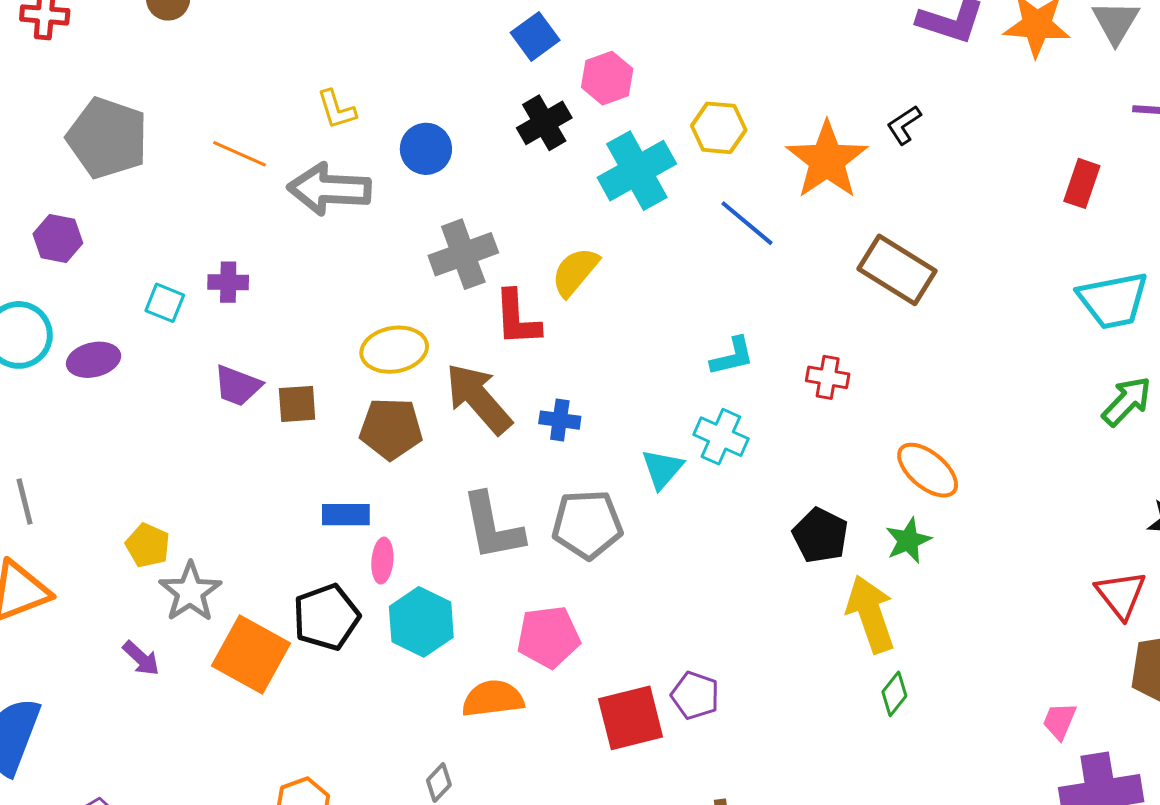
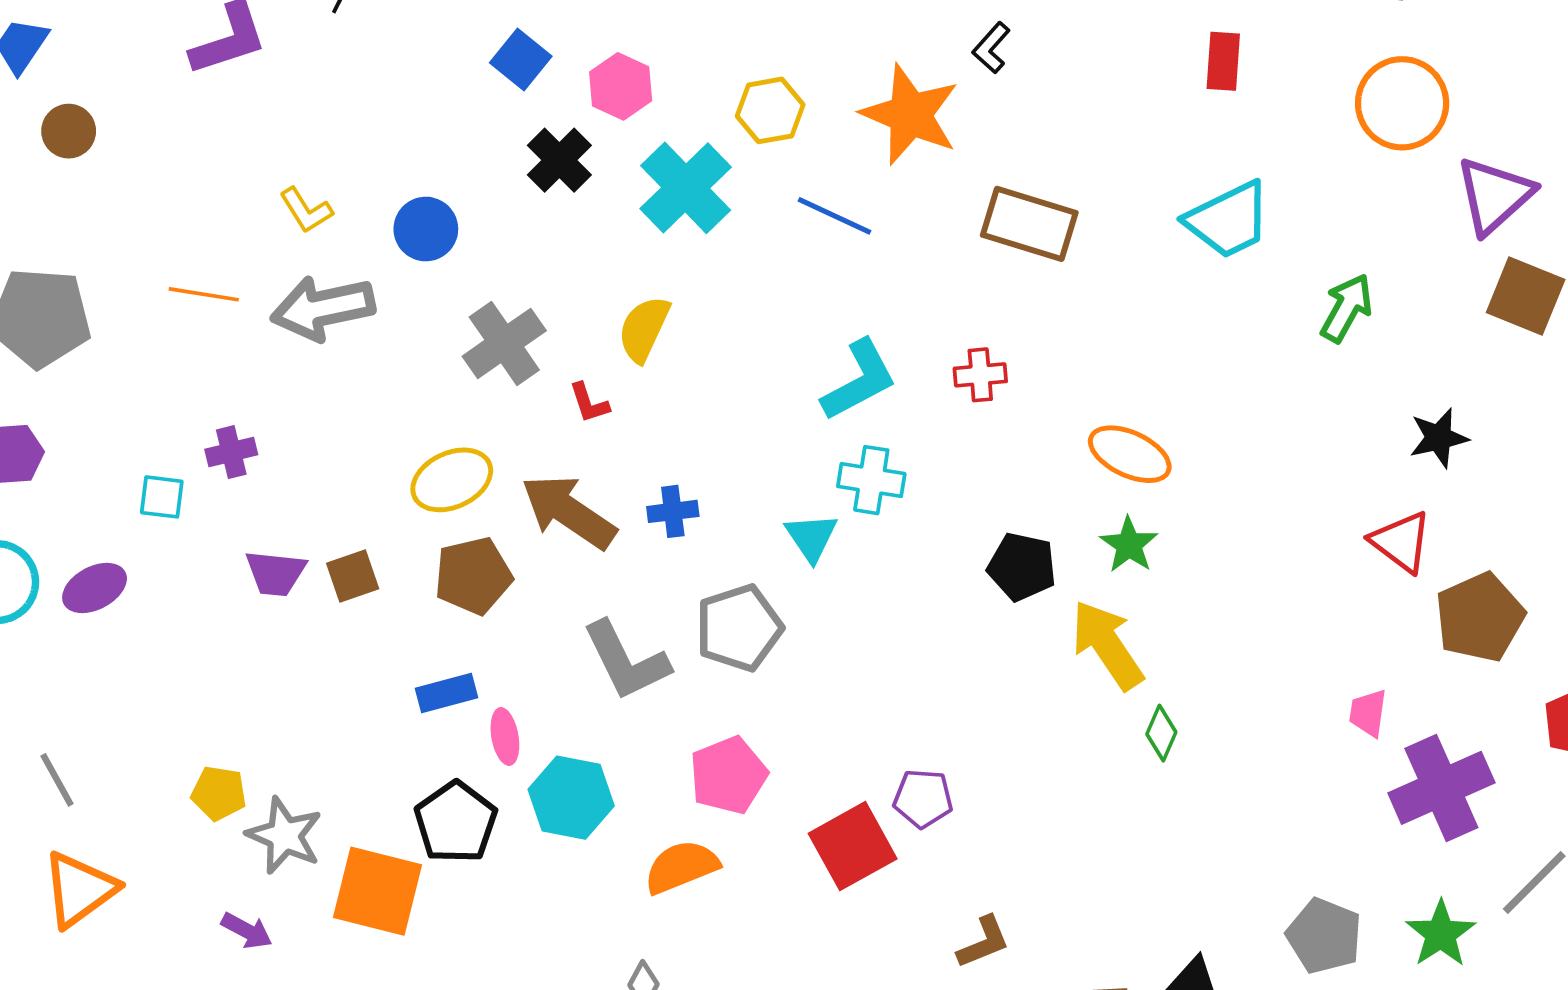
cyan trapezoid: (1113, 300) -> (1228, 220), moved
red L-shape: (517, 318) -> (589, 403), size x0.6
cyan L-shape: (732, 356) -> (859, 380), size x1.5

